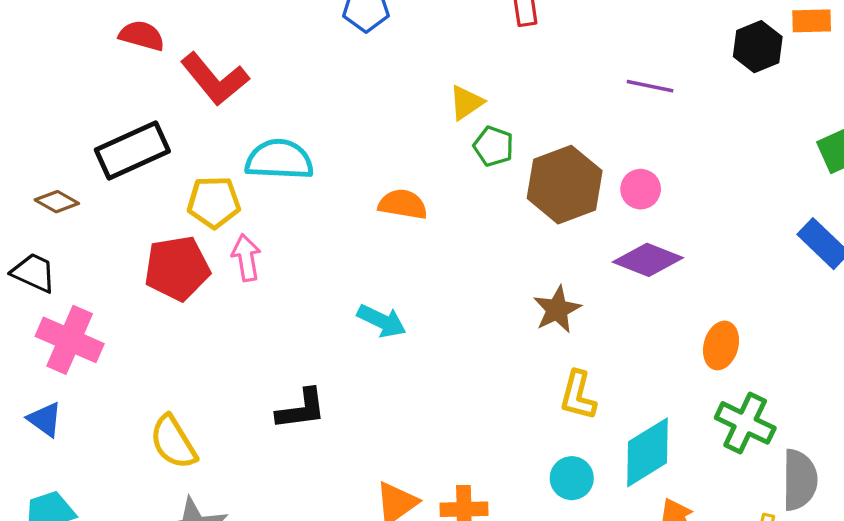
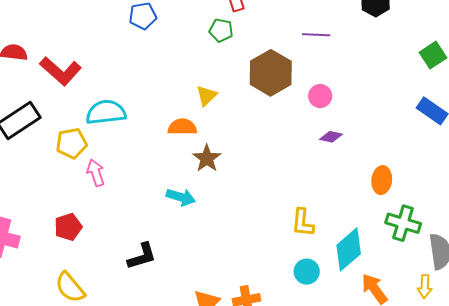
yellow triangle: (466, 103) -> (207, 96), moved
green pentagon: (493, 146) -> (221, 30), moved
brown hexagon: (565, 185) -> (271, 73), moved
purple diamond: (648, 260) -> (331, 137), size x0.6
red pentagon: (177, 268) -> (68, 227), moved, size x0.7
brown star: (557, 310) -> (207, 158), moved

